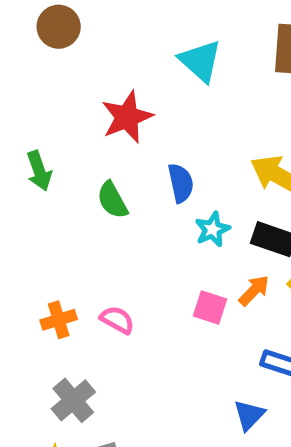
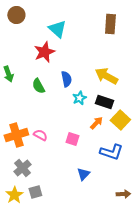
cyan triangle: (200, 61) -> (57, 29), moved
pink square: (210, 308) -> (72, 139), moved
orange cross: (59, 320) -> (16, 135), size x1.6
blue triangle: (249, 415) -> (83, 174), moved

